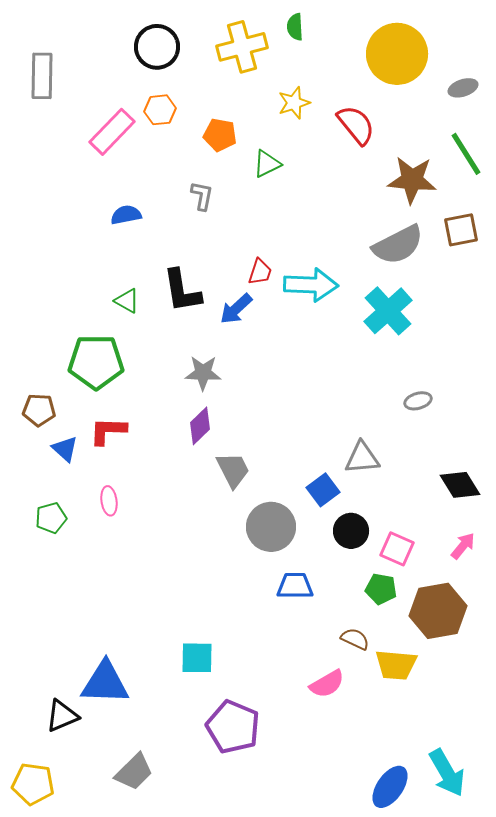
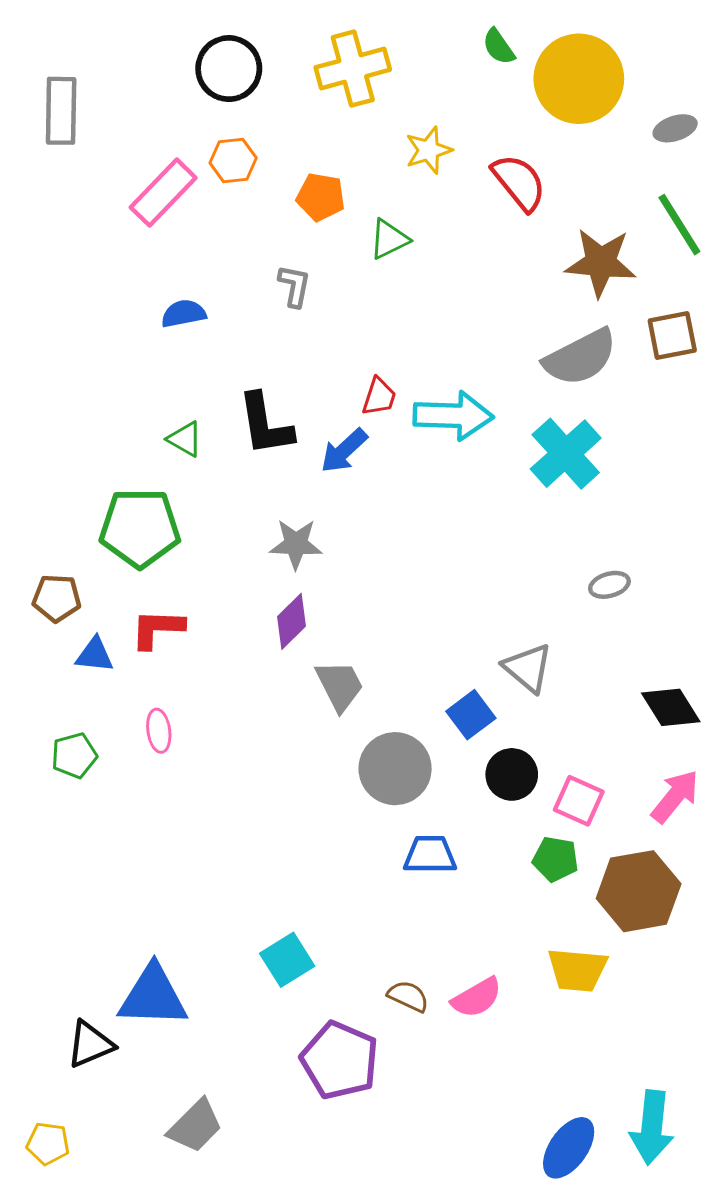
green semicircle: (295, 27) -> (499, 47), moved, turned -32
blue triangle: (65, 449) -> (95, 655), turned -36
gray triangle: (362, 458) -> (528, 668), turned 45
pink arrow: (463, 546) -> (675, 796), size x1.4
brown semicircle: (355, 639) -> (408, 996), moved
cyan square: (197, 658) -> (287, 960), turned -33
cyan arrow: (447, 773) -> (652, 1127), turned 36
yellow pentagon: (33, 784) -> (48, 1143), size x0.7

